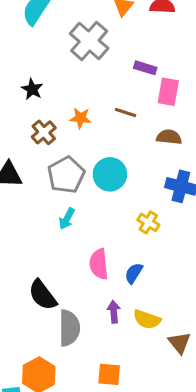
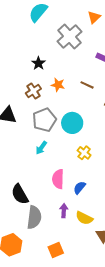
black star: (32, 89) -> (38, 63), moved
yellow cross: (148, 222) -> (84, 153), moved
orange square: (109, 374) -> (56, 250), turned -35

